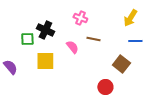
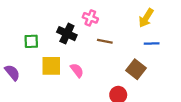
black cross: (45, 30) -> (67, 34), moved
pink semicircle: (72, 47) -> (77, 70), moved

